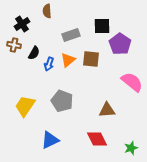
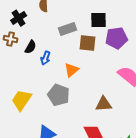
purple pentagon: (120, 44) -> (117, 38), turned 30
brown square: (91, 59) -> (88, 43), moved
orange triangle: (68, 60) -> (72, 70), moved

